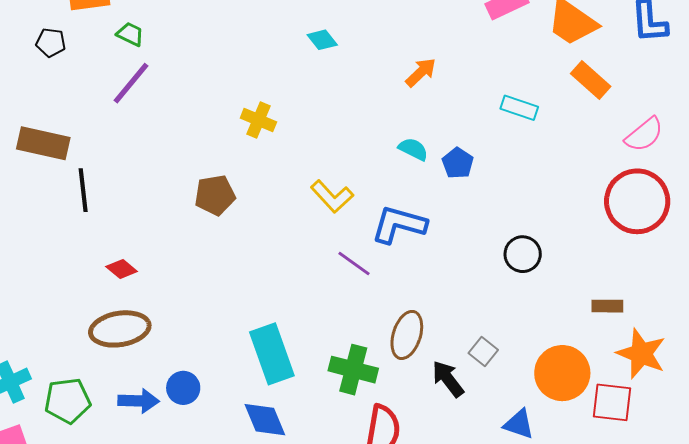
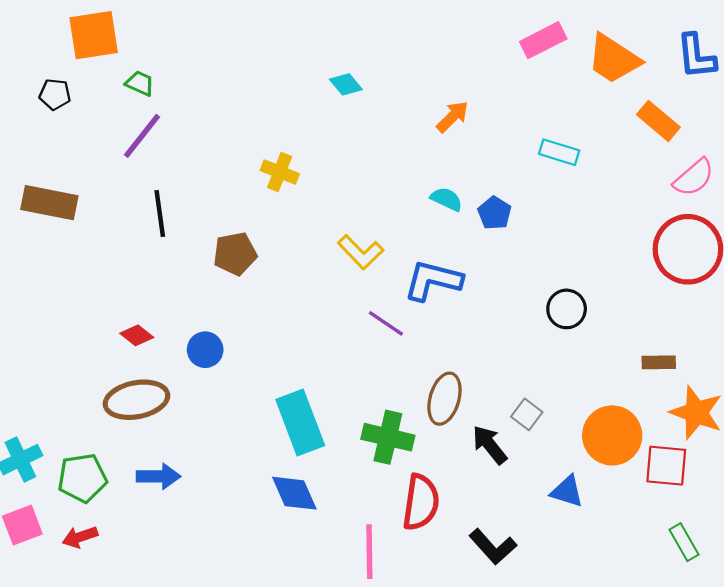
orange rectangle: (591, 80) -> (658, 121), moved
black line: (83, 190) -> (160, 214), moved
blue circle: (183, 388) -> (205, 350), moved

